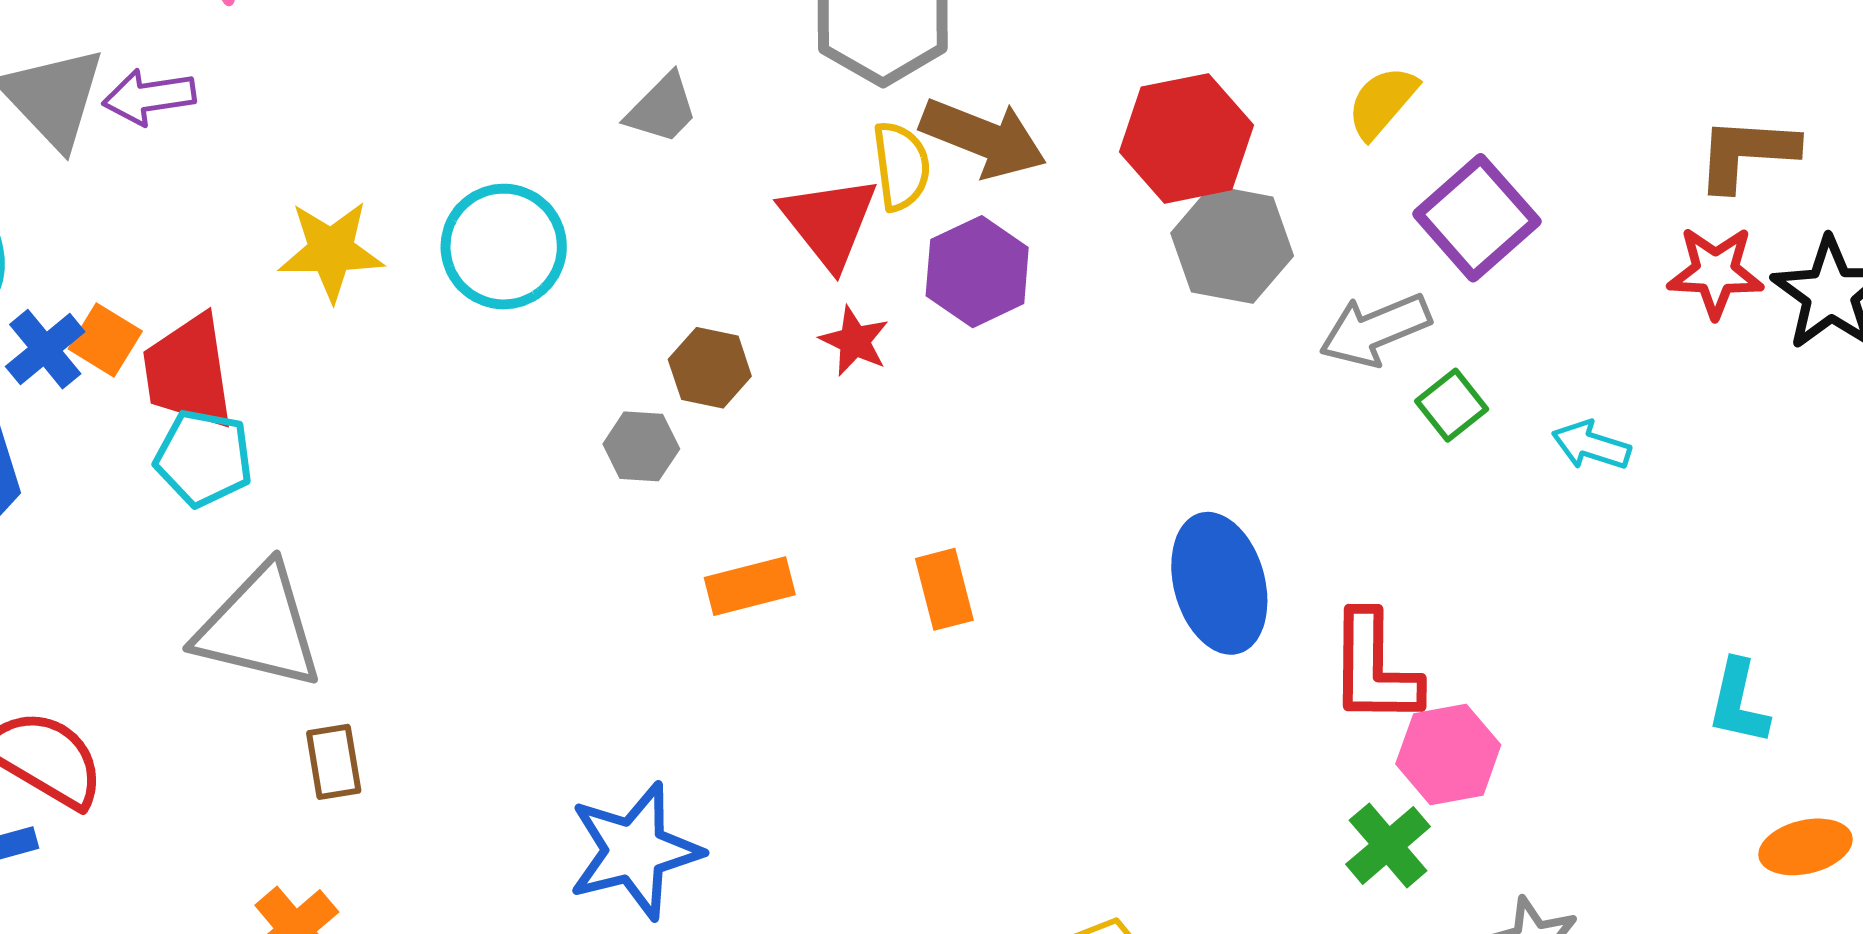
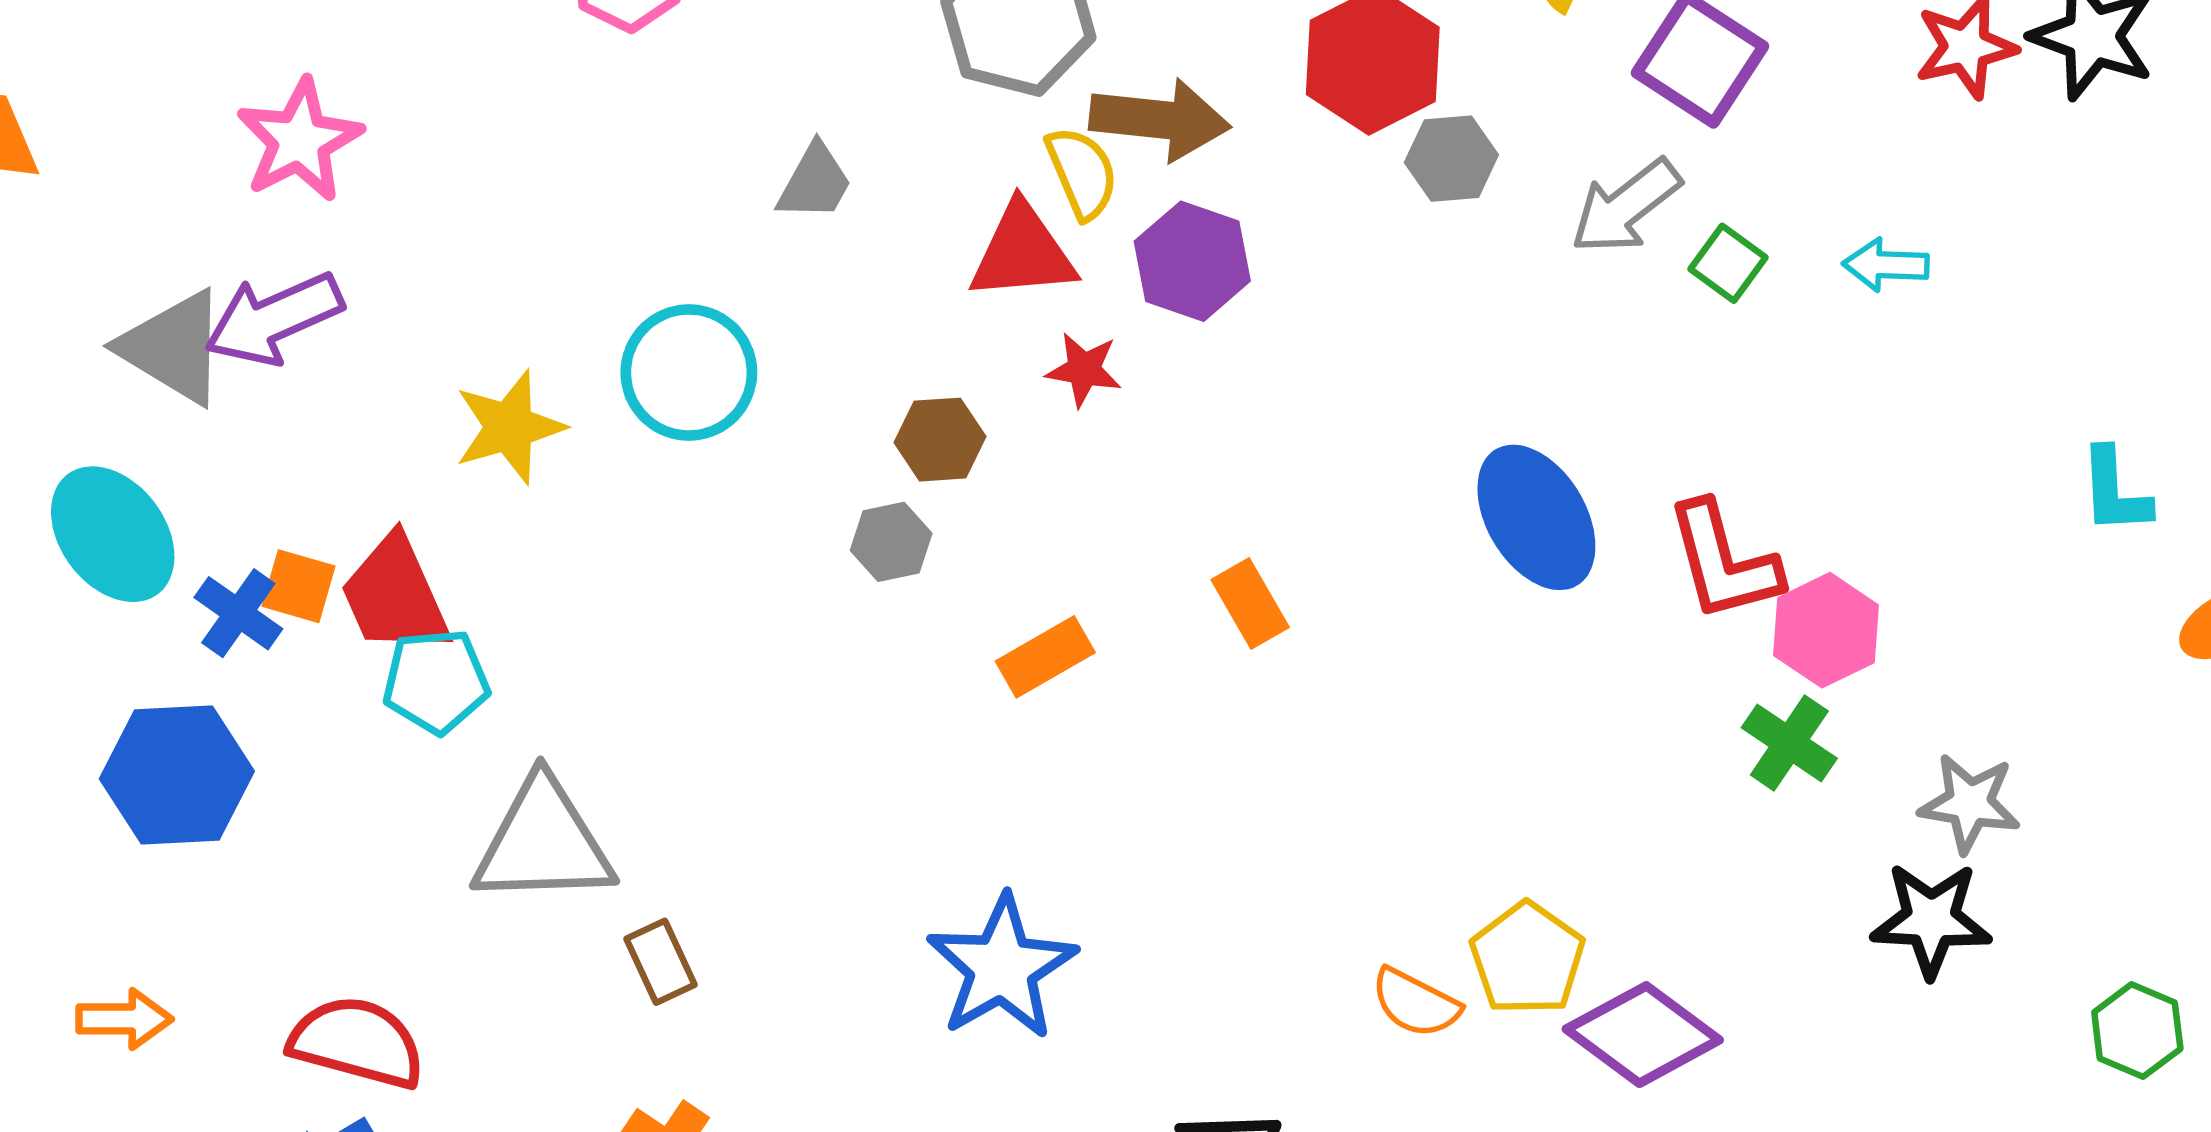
purple arrow: (149, 97) -> (274, 319), size x1.4
red triangle: (829, 222) -> (1023, 252), turned -41
gray hexagon: (1232, 244) -> (1451, 159), size x0.7

